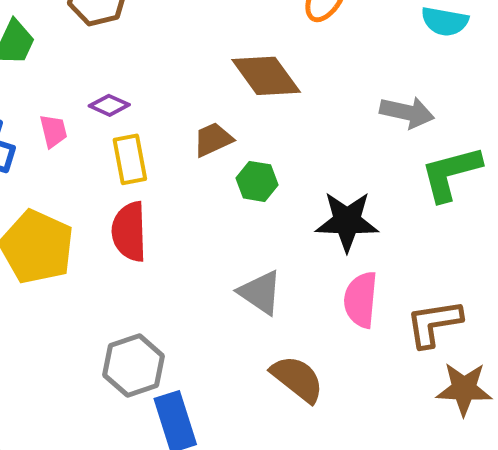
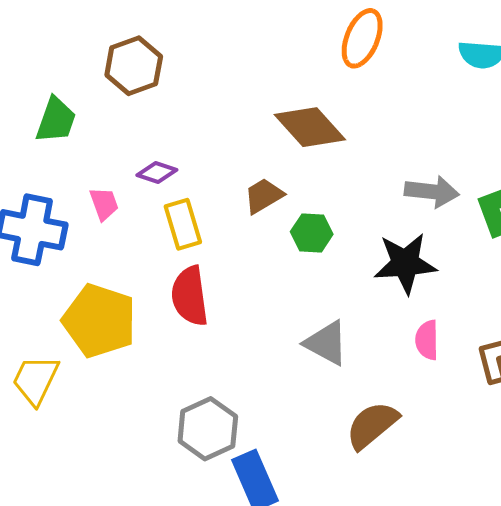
gray arrow: (407, 112) -> (432, 192), moved
pink semicircle: (361, 300) -> (427, 340), size x0.7
brown semicircle: (297, 379) -> (372, 425), turned -72

